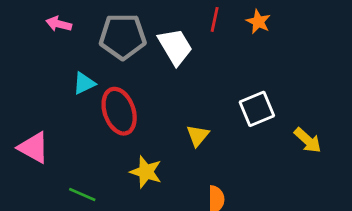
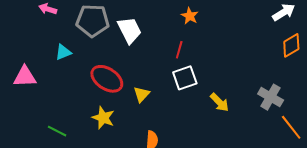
red line: (215, 19) -> (179, 50), moved
red ellipse: (119, 111) -> (107, 79), moved, turned -40
pink triangle: (34, 148) -> (25, 77), moved, turned -35

